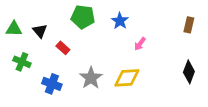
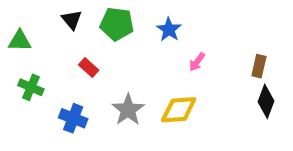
brown rectangle: (189, 25) -> (259, 66), moved
black triangle: (40, 31) -> (72, 20), moved

